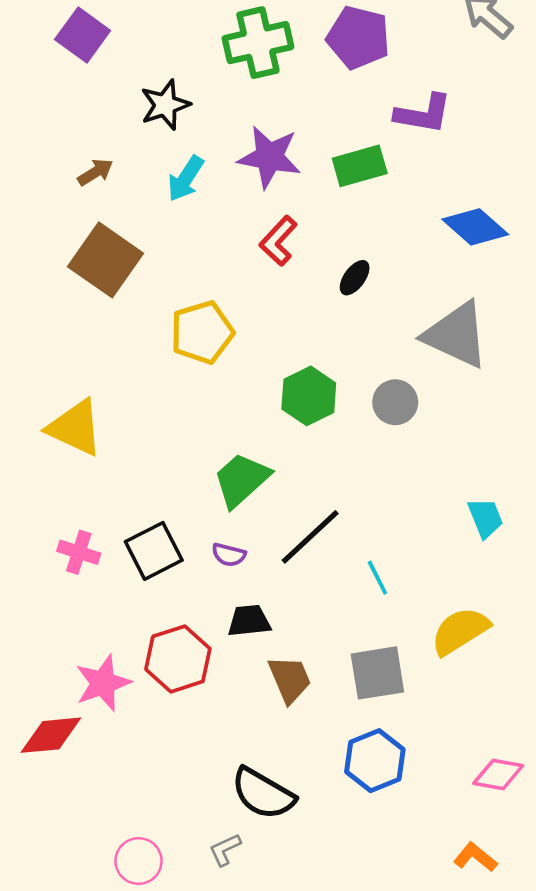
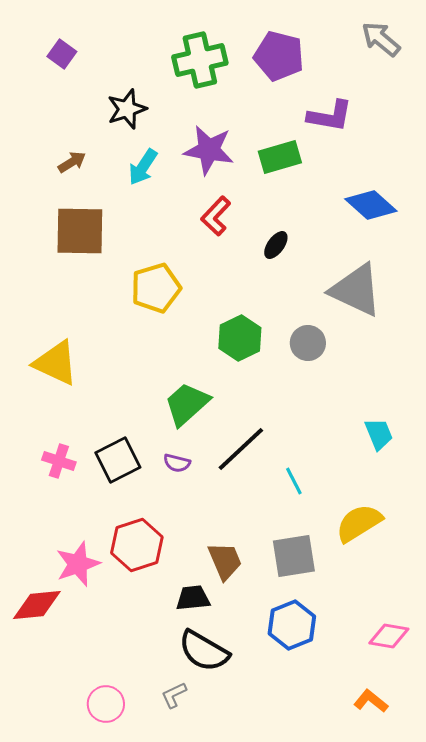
purple square: (83, 35) -> (62, 54), size x0.7
brown square: (105, 260) -> (80, 231), turned -34
black trapezoid: (249, 621) -> (193, 598), moved

